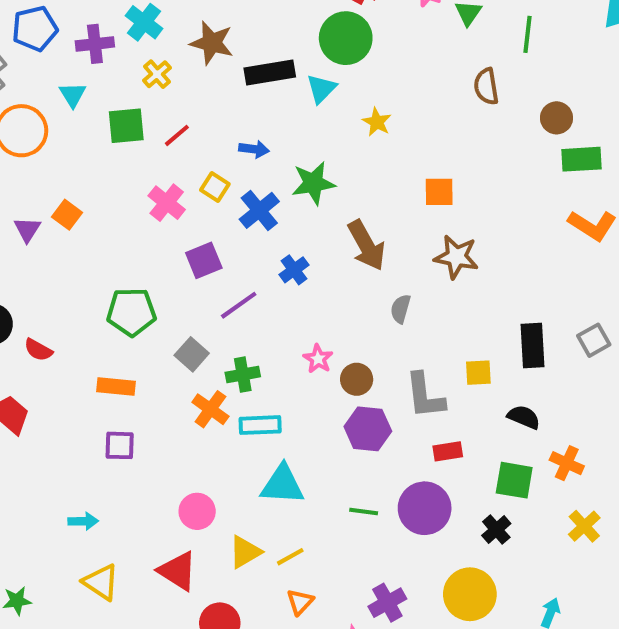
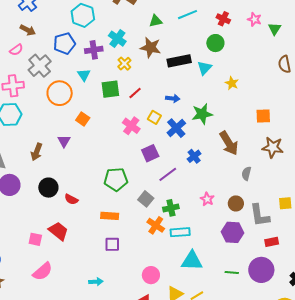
green circle: (346, 38) -> (215, 43), size x0.7
orange square: (67, 215) -> (83, 119), moved
brown circle: (357, 379) -> (236, 203), moved

